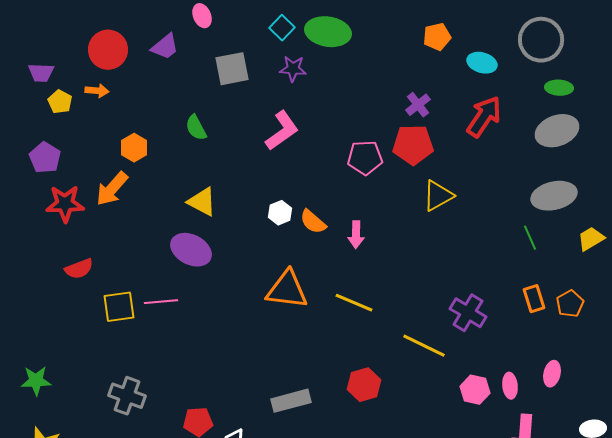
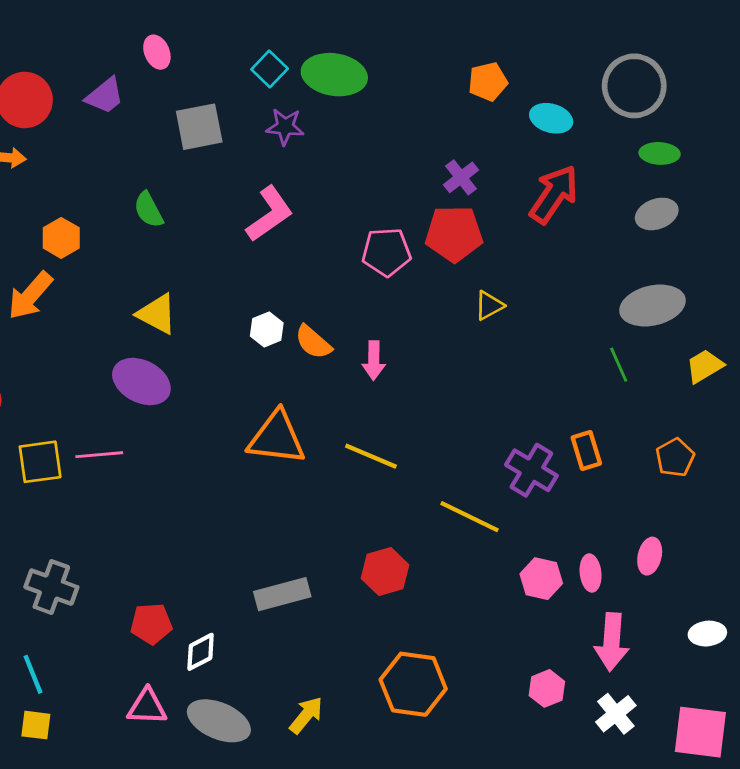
gray ellipse: (557, 131) -> (657, 214), size x0.7
yellow triangle: (438, 196) -> (489, 305), size x0.7
orange rectangle: (534, 299) -> (586, 450), moved

